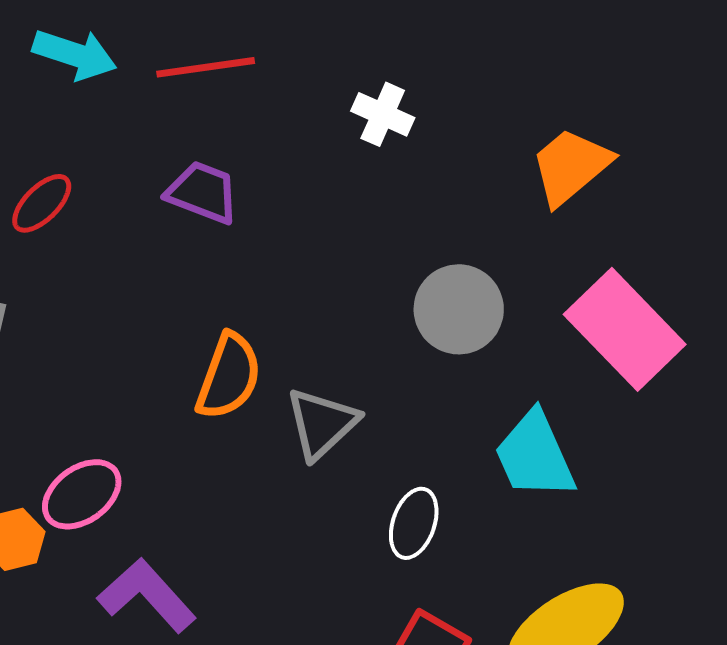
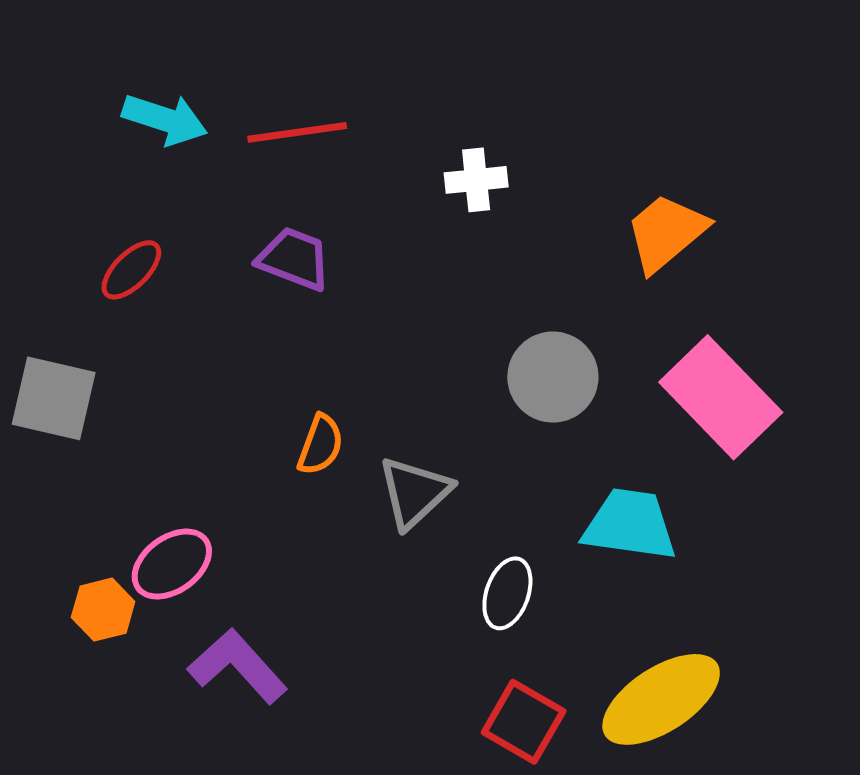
white cross: (383, 114) -> (476, 180), turned -30
orange semicircle: (229, 376) -> (320, 445), size x0.7
cyan trapezoid: (535, 455) -> (630, 525), turned 122

